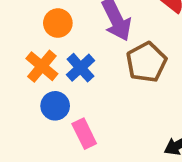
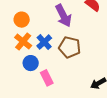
orange circle: (58, 23) -> (22, 20), moved
brown pentagon: (146, 62) -> (70, 47), moved, turned -30

